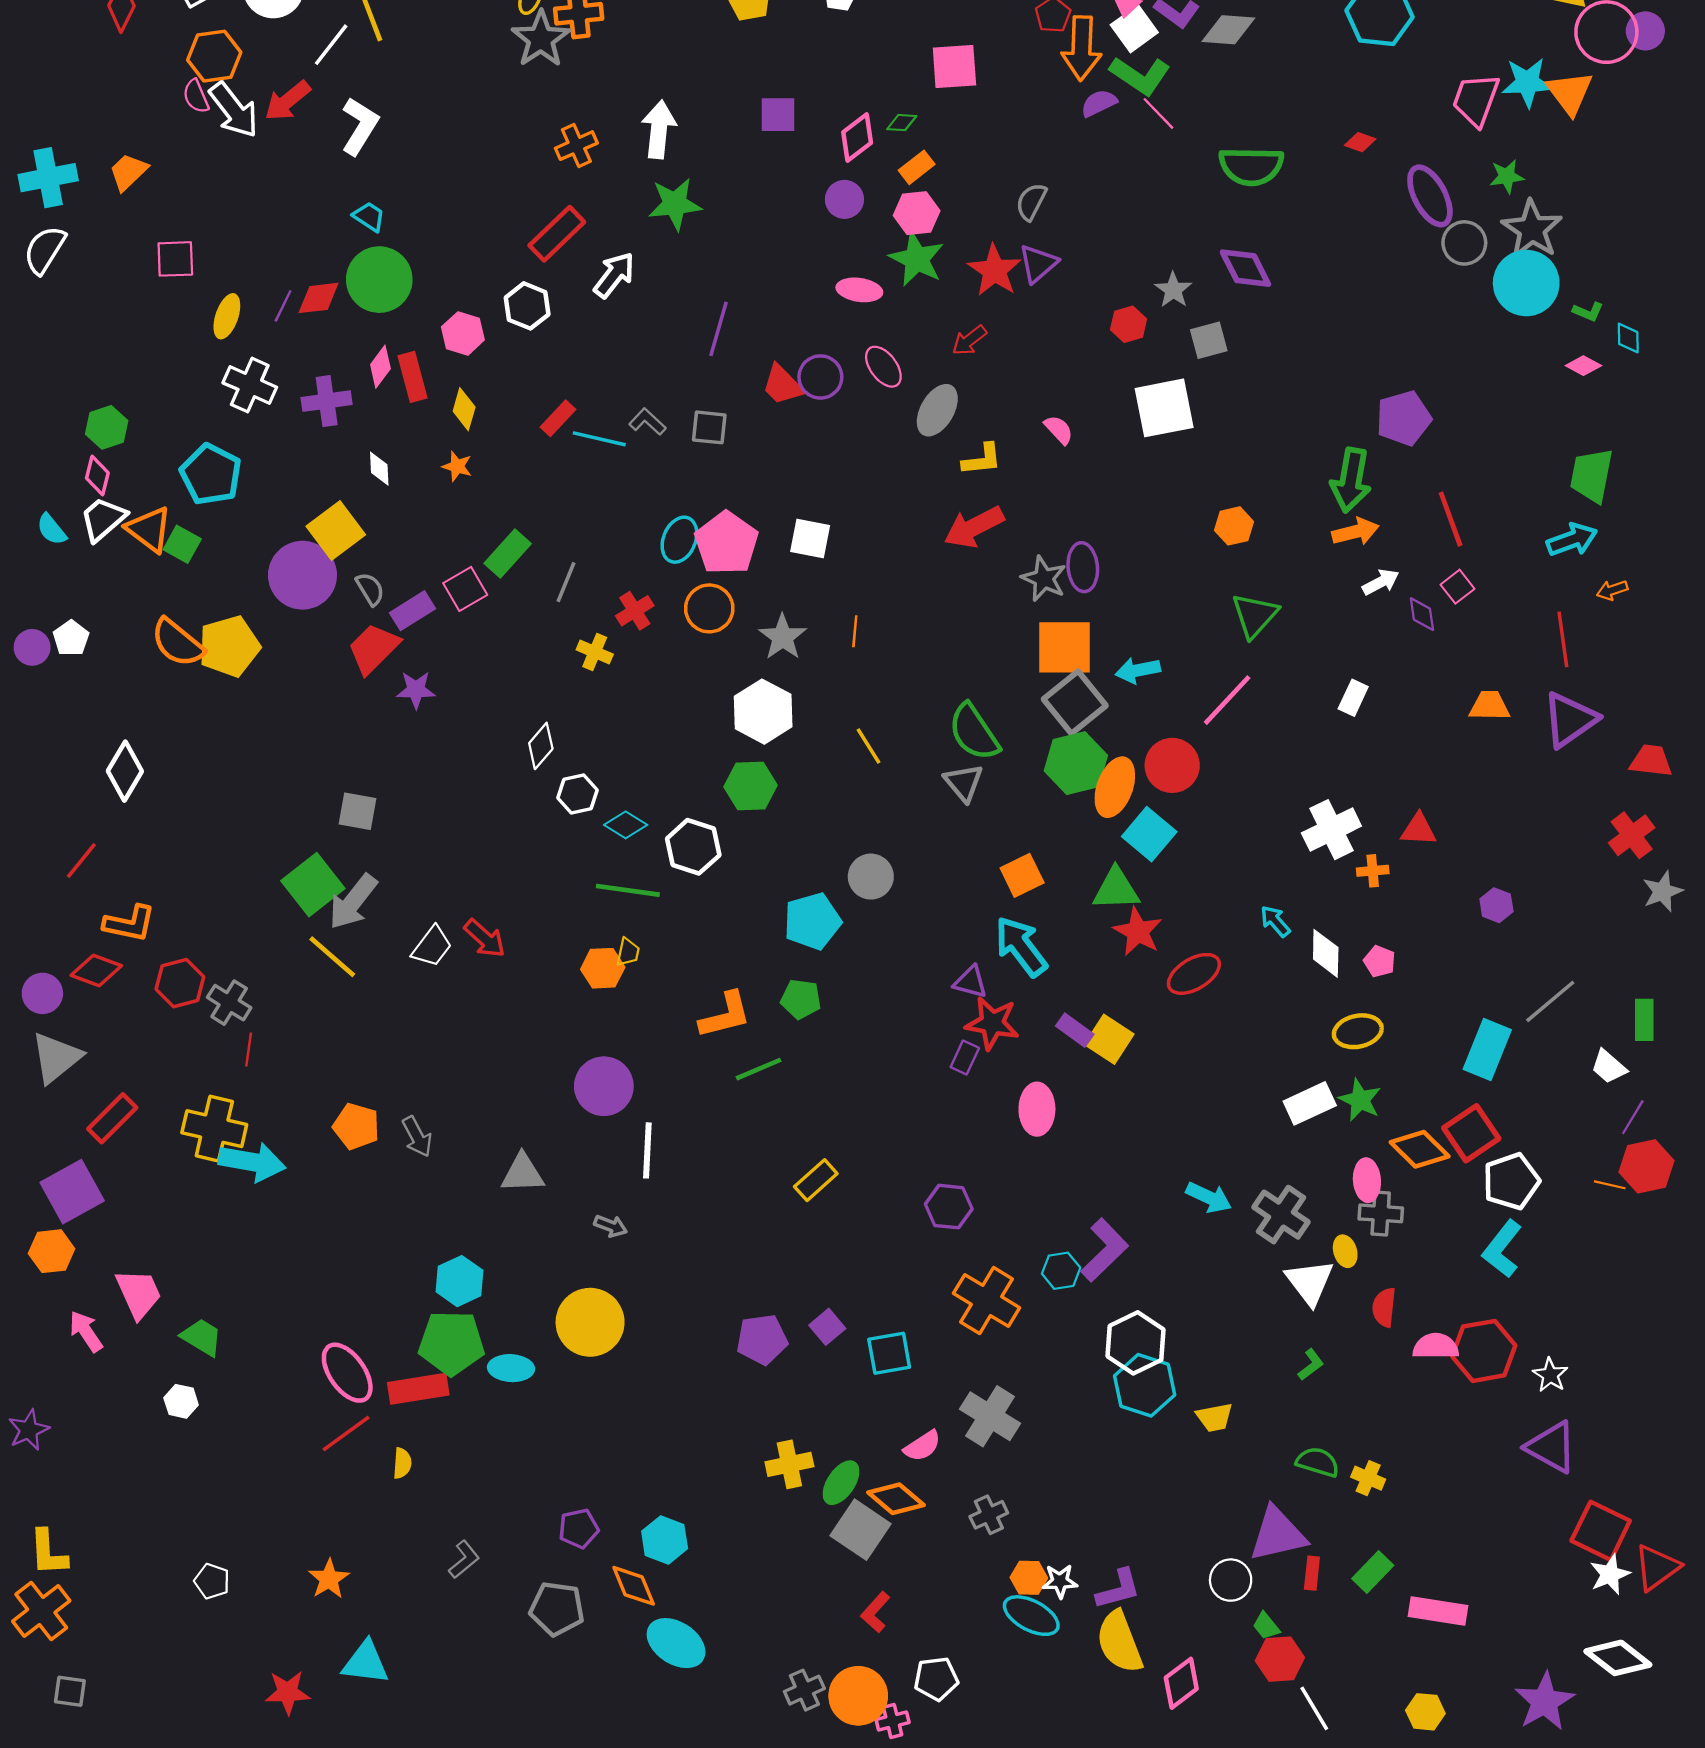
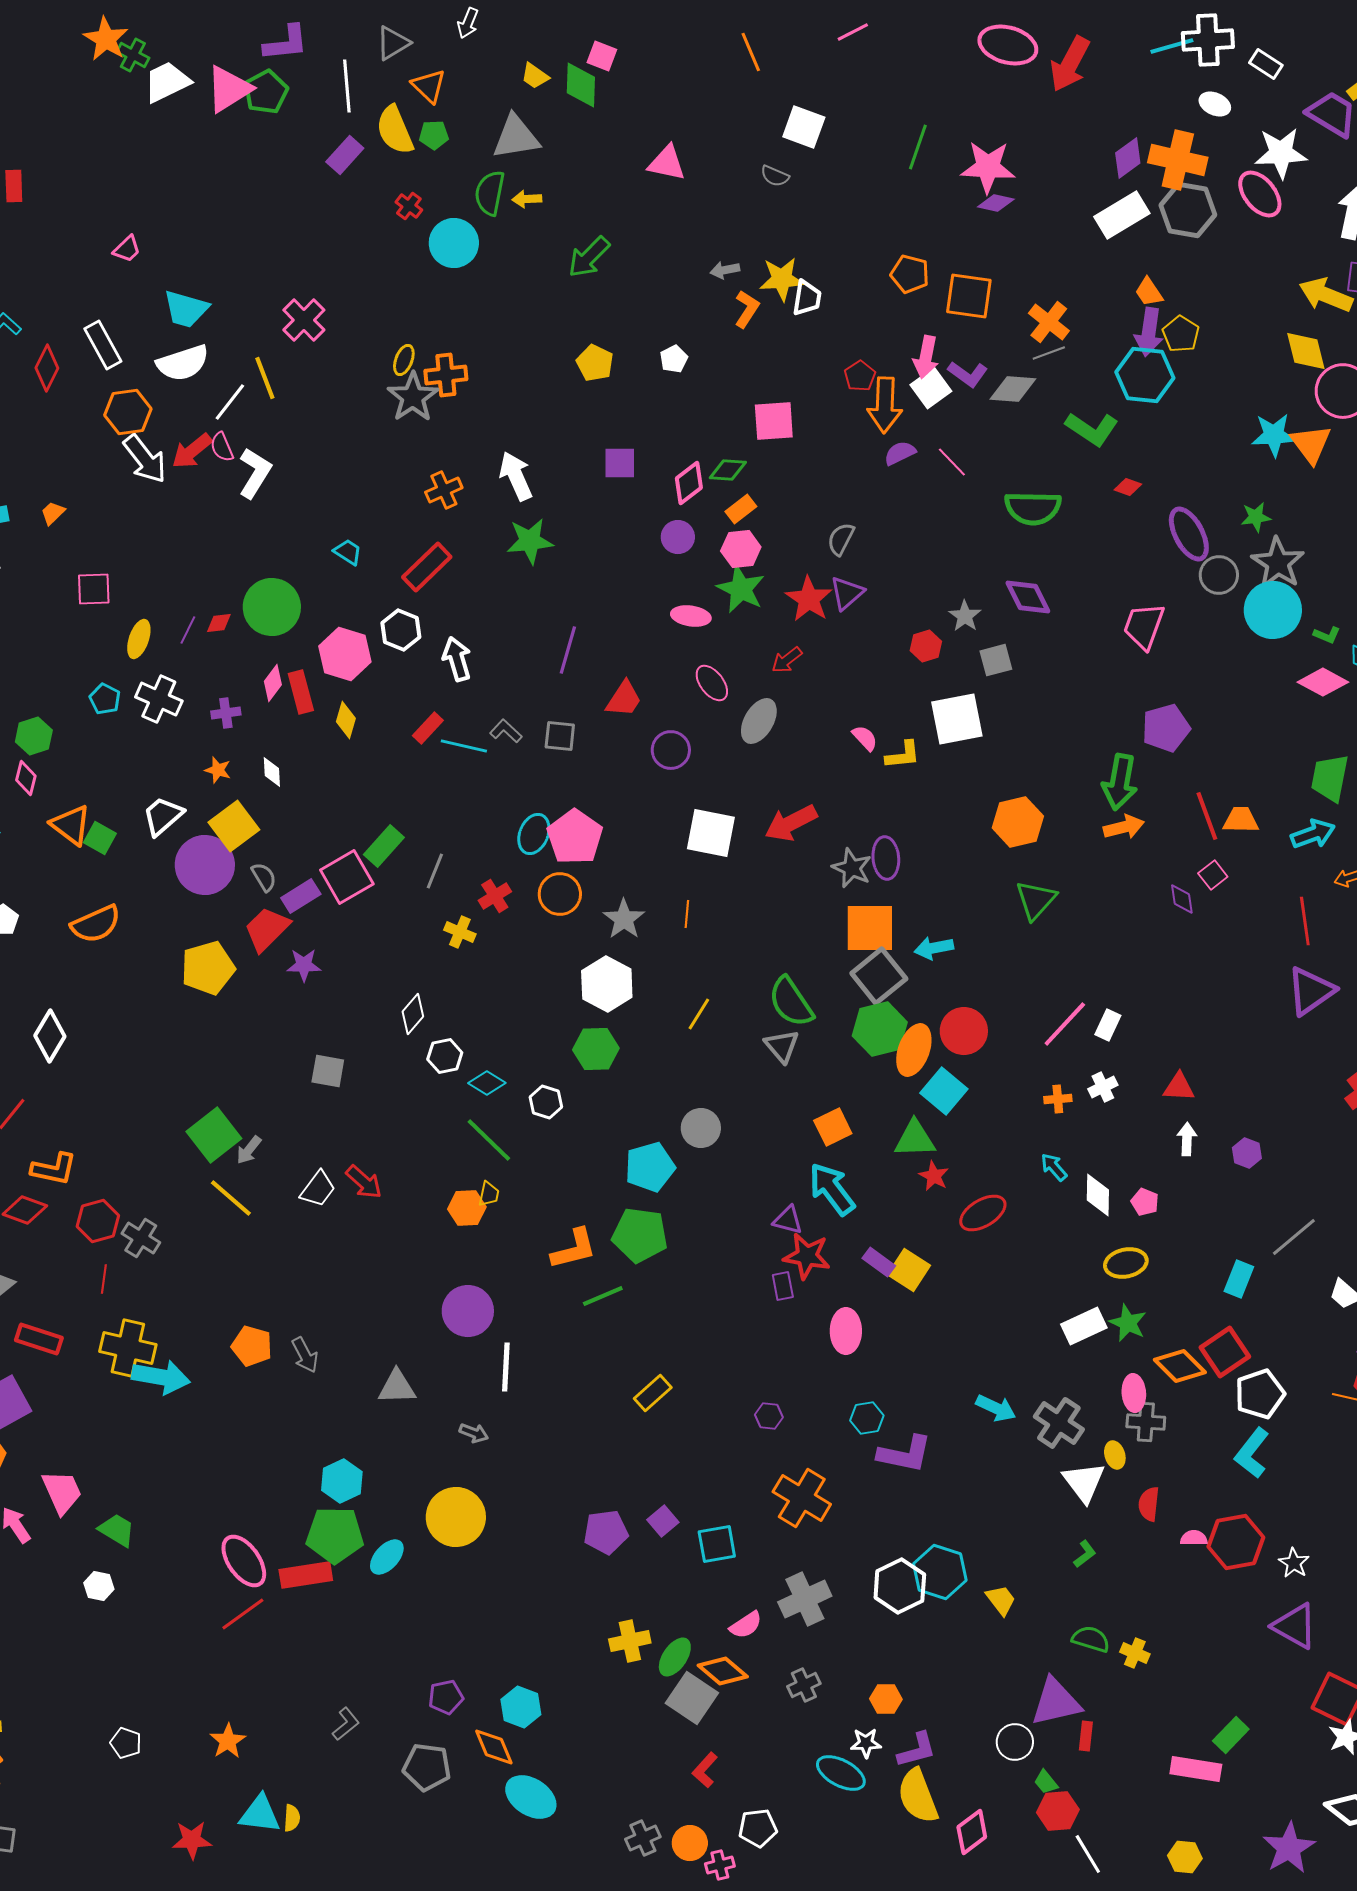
green L-shape: (1140, 76) -> (1092, 429), moved
pink semicircle: (196, 96) -> (222, 447), moved
pink trapezoid: (1476, 100) -> (1144, 626), moved
green diamond: (902, 123) -> (728, 470), size x1.4
white arrow: (659, 129) -> (516, 476), turned -30
orange trapezoid: (128, 172) -> (53, 513), size x0.7
cyan trapezoid: (369, 217) -> (348, 552), moved
white arrow: (614, 275) -> (457, 659), moved, turned -54
red diamond: (319, 298) -> (219, 623), size x0.7
pink hexagon: (463, 333) -> (345, 654), size x1.4
pink diamond: (1583, 366) -> (1323, 682), size x1.6
purple circle: (820, 377) -> (671, 750), moved
red trapezoid: (783, 385) -> (624, 699), turned -102
purple cross: (327, 401) -> (226, 713), size x0.7
yellow L-shape: (982, 459) -> (903, 755), moved
orange star: (457, 466) -> (218, 770), moved
cyan pentagon: (211, 474) -> (105, 699), moved, size x0.6
white trapezoid: (103, 519) -> (163, 816), moved
orange hexagon: (1234, 526) -> (1018, 822), size x1.5
white square: (810, 539) -> (711, 833), moved, size x1.4
white arrow: (1381, 582) -> (1187, 1139), moved, turned -60
pink square: (465, 589) -> (347, 877), size x1.4
orange semicircle: (178, 643) -> (96, 924), turned -63
yellow pentagon: (229, 646) -> (208, 968), moved
white rectangle: (1353, 698) -> (1108, 1025), moved
pink line: (1227, 700) -> (1065, 1024), moved
orange trapezoid: (1490, 706) -> (1241, 820), moved
yellow line: (869, 746) -> (699, 1014), turned 64
gray square: (357, 811) -> (328, 1071), moved
white cross: (1331, 830) -> (1103, 1087), size x0.6
white hexagon: (693, 847) -> (546, 1102), size x0.7
orange cross: (1373, 871) -> (1058, 1099), moved
green line: (628, 890) -> (489, 1140), turned 36
gray arrow: (353, 902) -> (249, 1150), size x0.6
red star: (1138, 932) -> (934, 1176), size x0.7
green pentagon: (801, 999) -> (640, 1235), size x1.6
red line: (249, 1050) -> (104, 1279), moved
cyan rectangle: (1487, 1050) -> (1239, 1279), size x0.7
purple rectangle: (965, 1058) -> (783, 1286), turned -36
red rectangle: (112, 1118) -> (39, 1339), turned 63
purple hexagon: (949, 1207) -> (769, 1416), size x0.7
purple L-shape: (1105, 1250) -> (905, 1454), turned 56
cyan hexagon: (1061, 1271) -> (867, 1418), moved
white hexagon: (1135, 1343) -> (900, 1586), moved
pink semicircle: (1436, 1346) -> (1194, 1538), size x0.7
cyan ellipse: (511, 1368) -> (387, 1557), turned -51
gray cross: (990, 1416) -> (805, 1599), turned 33
yellow trapezoid: (1215, 1417) -> (1001, 1600), turned -116
yellow semicircle: (402, 1463) -> (292, 1818), moved
green rectangle: (1373, 1572) -> (1231, 1735), moved
orange hexagon: (1029, 1578) -> (886, 1699), moved
orange circle: (858, 1696) -> (690, 1843), size x0.7

